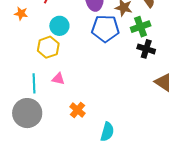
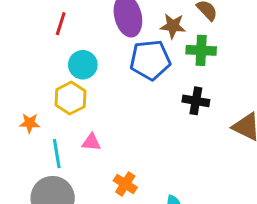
orange star: (21, 13) -> (30, 123), moved
green cross: (141, 27) -> (201, 50), turned 30
black cross: (146, 49) -> (196, 101), moved

